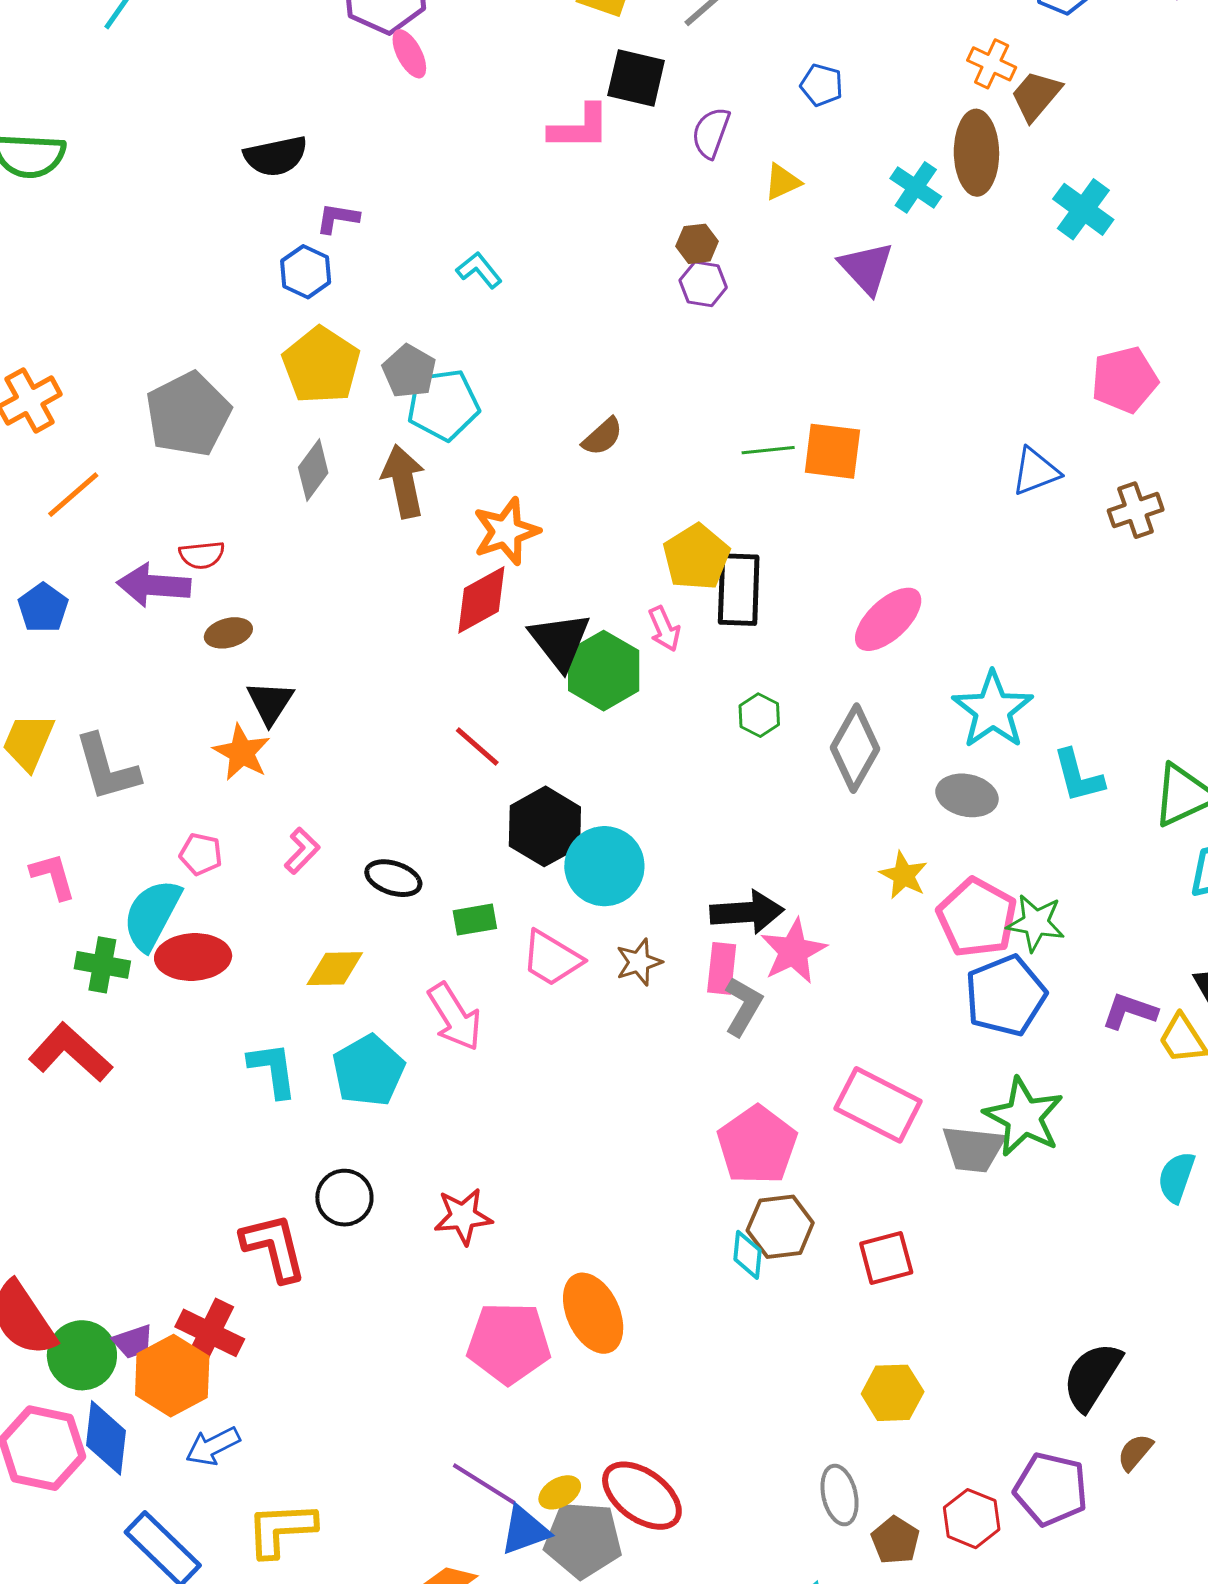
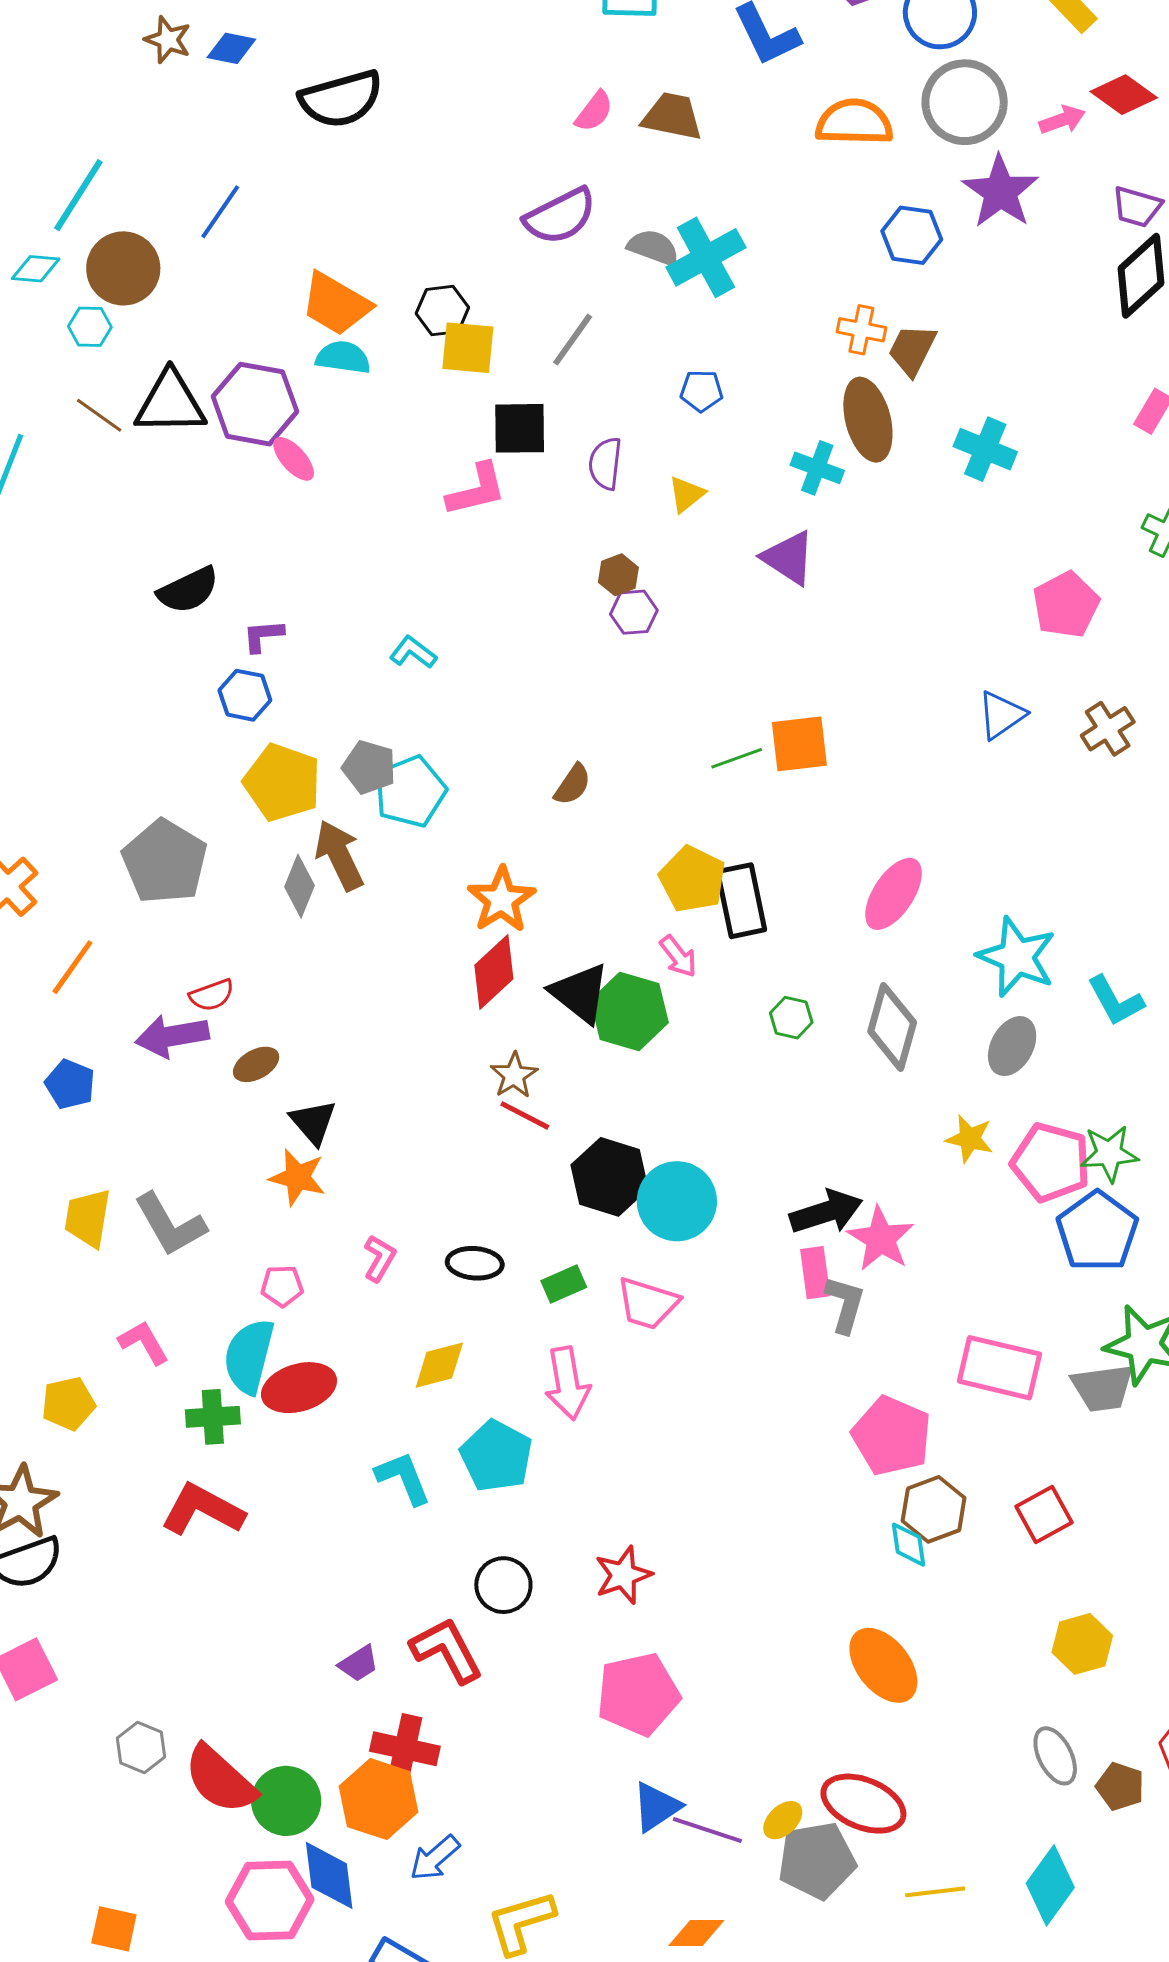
brown arrow: (403, 481) -> (339, 855), moved
gray ellipse: (967, 795) -> (1012, 1046), turned -60
brown star: (639, 962) -> (514, 1075), moved
pink arrow: (455, 1017) -> (567, 1383), turned 36
orange ellipse: (593, 1313) -> (883, 1665), moved
purple trapezoid: (133, 1342) -> (359, 1664), moved
pink pentagon: (509, 1343) -> (638, 1694), moved
blue triangle: (525, 1530) -> (656, 1807), moved

